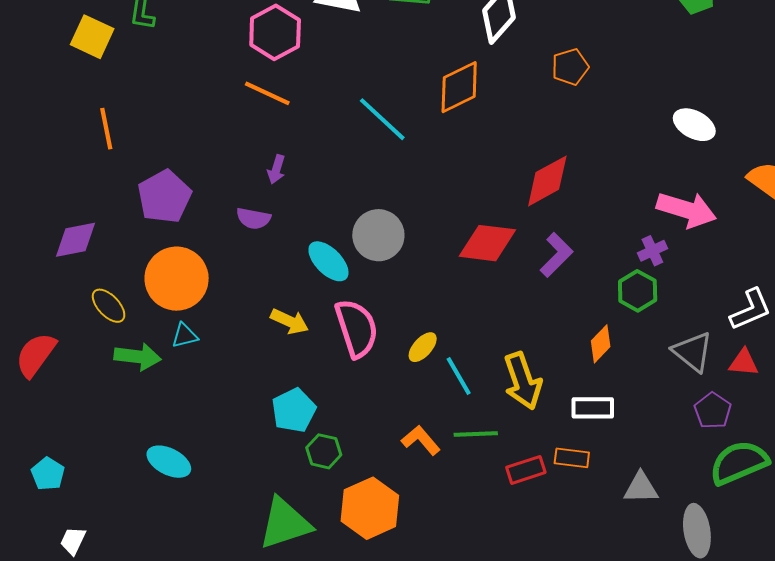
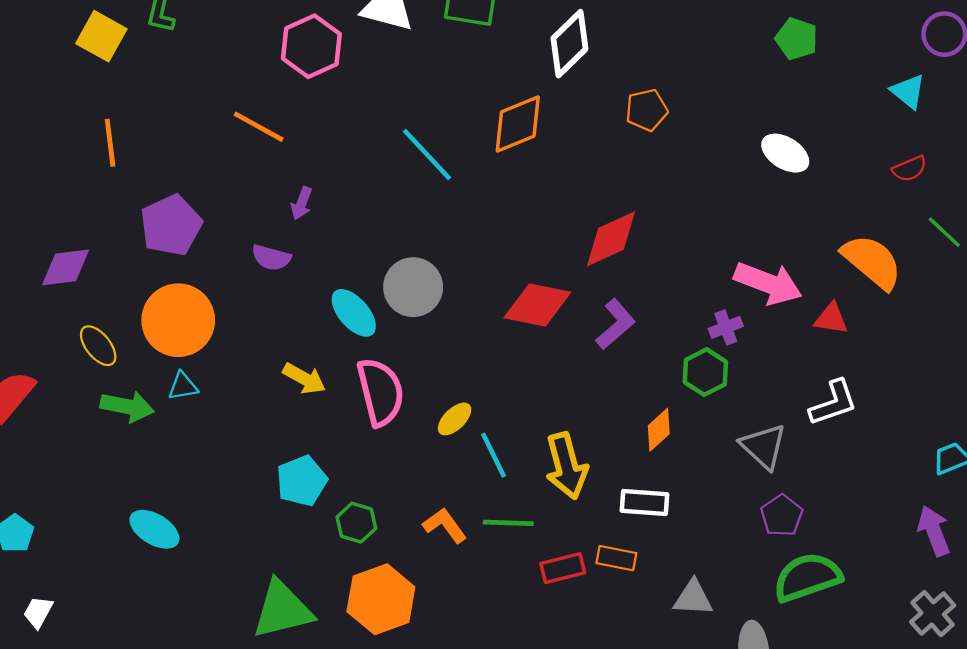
orange line: (267, 93) -> (259, 127), moved
white ellipse: (694, 125) -> (785, 153), moved
red triangle: (744, 363) -> (831, 319), moved
green hexagon: (324, 451) -> (356, 523), moved

